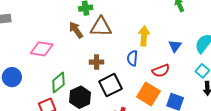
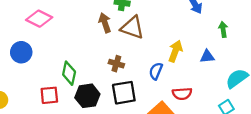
blue triangle: (175, 46) -> (207, 56), moved, turned 32
pink diamond: (42, 49) -> (39, 19), moved
green diamond: (58, 83) -> (69, 73), turned -55

